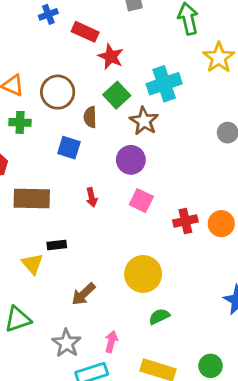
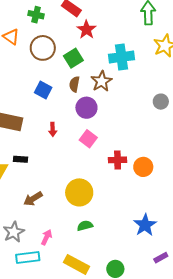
green square: (117, 95) -> (73, 58), moved
brown semicircle: (90, 117) -> (74, 84), moved
green cross: (20, 122) -> (36, 15), moved

